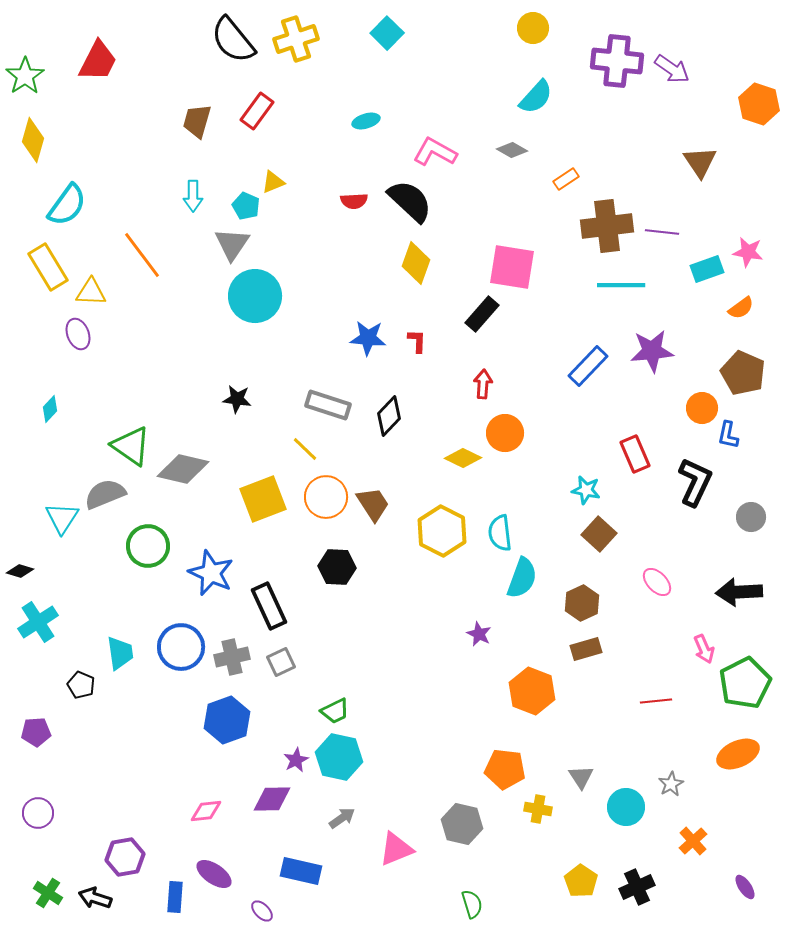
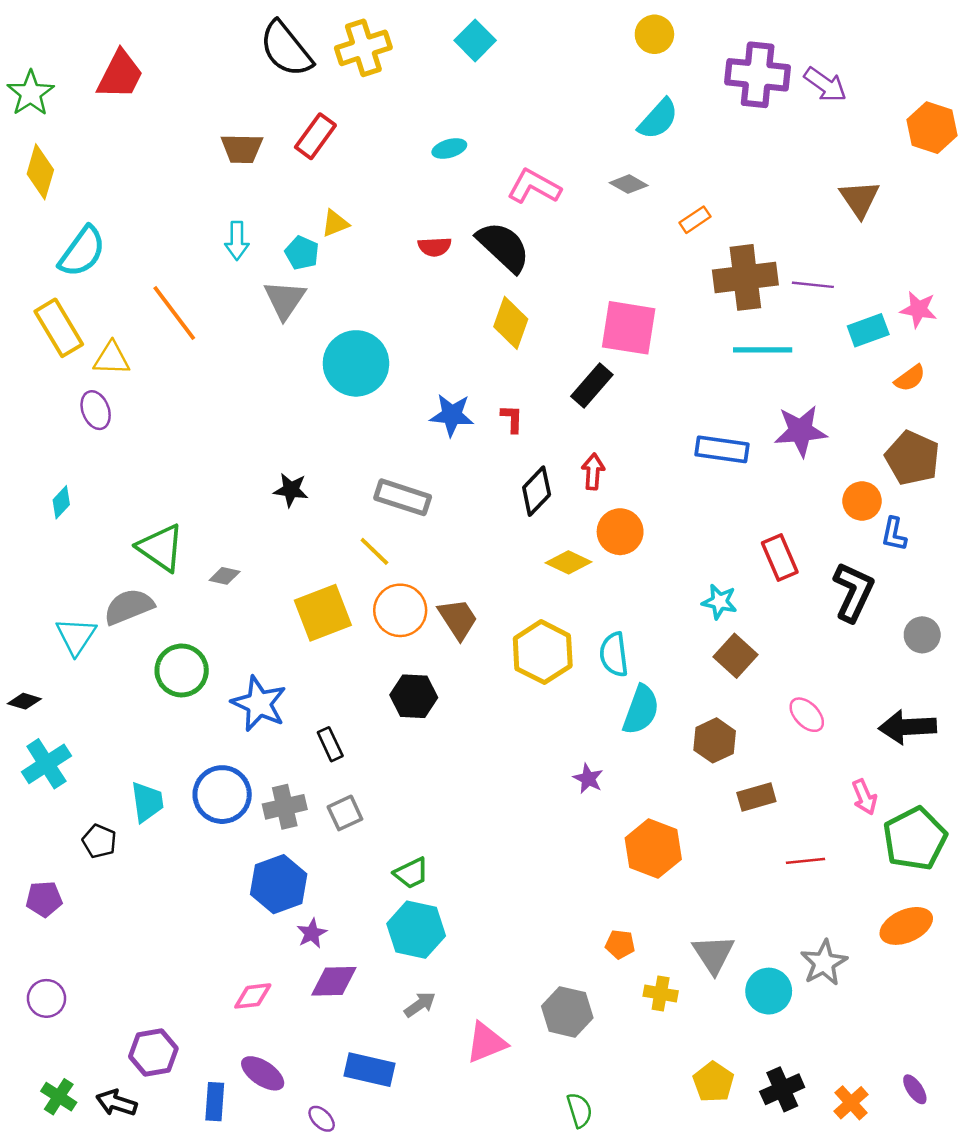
brown trapezoid: (197, 121) -> (242, 148), turned -105
cyan circle: (255, 296) -> (356, 363), moved
blue rectangle: (588, 366) -> (722, 449), turned 54
black diamond: (389, 416) -> (537, 491), moved
gray diamond: (183, 469) -> (225, 576), size x0.5
black rectangle: (269, 606) -> (330, 744), size x0.6
brown rectangle: (586, 649) -> (756, 797), moved
purple star: (296, 760) -> (312, 933), moved
orange pentagon: (505, 769) -> (620, 944), size x0.6
gray triangle: (581, 777) -> (713, 954), size x1.4
gray star: (671, 784) -> (824, 963), size x1.5
orange cross: (693, 841) -> (851, 1103), moved

